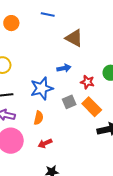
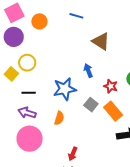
blue arrow: (64, 68) -> (88, 71), turned -104
gray square: (69, 102) -> (91, 105), turned -32
red arrow: (45, 143) -> (73, 154), moved, turned -48

